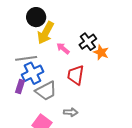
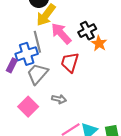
pink arrow: (63, 48) -> (61, 33), size x1.6
gray line: (26, 58) -> (37, 42), moved, turned 75
gray trapezoid: (46, 91) -> (37, 74), turned 150

